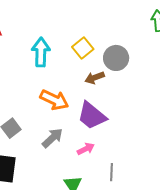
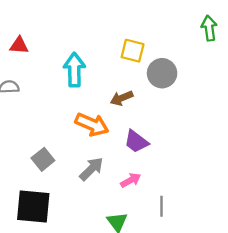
yellow square: (83, 48) -> (133, 51), moved, turned -35
brown arrow: (95, 78) -> (122, 98), moved
purple trapezoid: (92, 116) -> (136, 141), size x0.7

